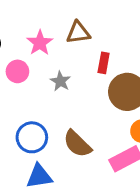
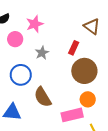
brown triangle: (78, 33) -> (92, 26), moved, turned 30
blue circle: (32, 137) -> (21, 75), moved

